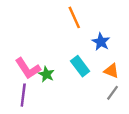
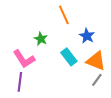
orange triangle: (111, 71) -> (96, 61), size x1.5
green star: (46, 74) -> (41, 39), moved

